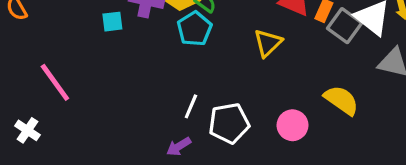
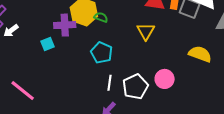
cyan pentagon: (194, 29) -> (102, 53), moved
pink circle: (293, 125) -> (165, 79), moved

